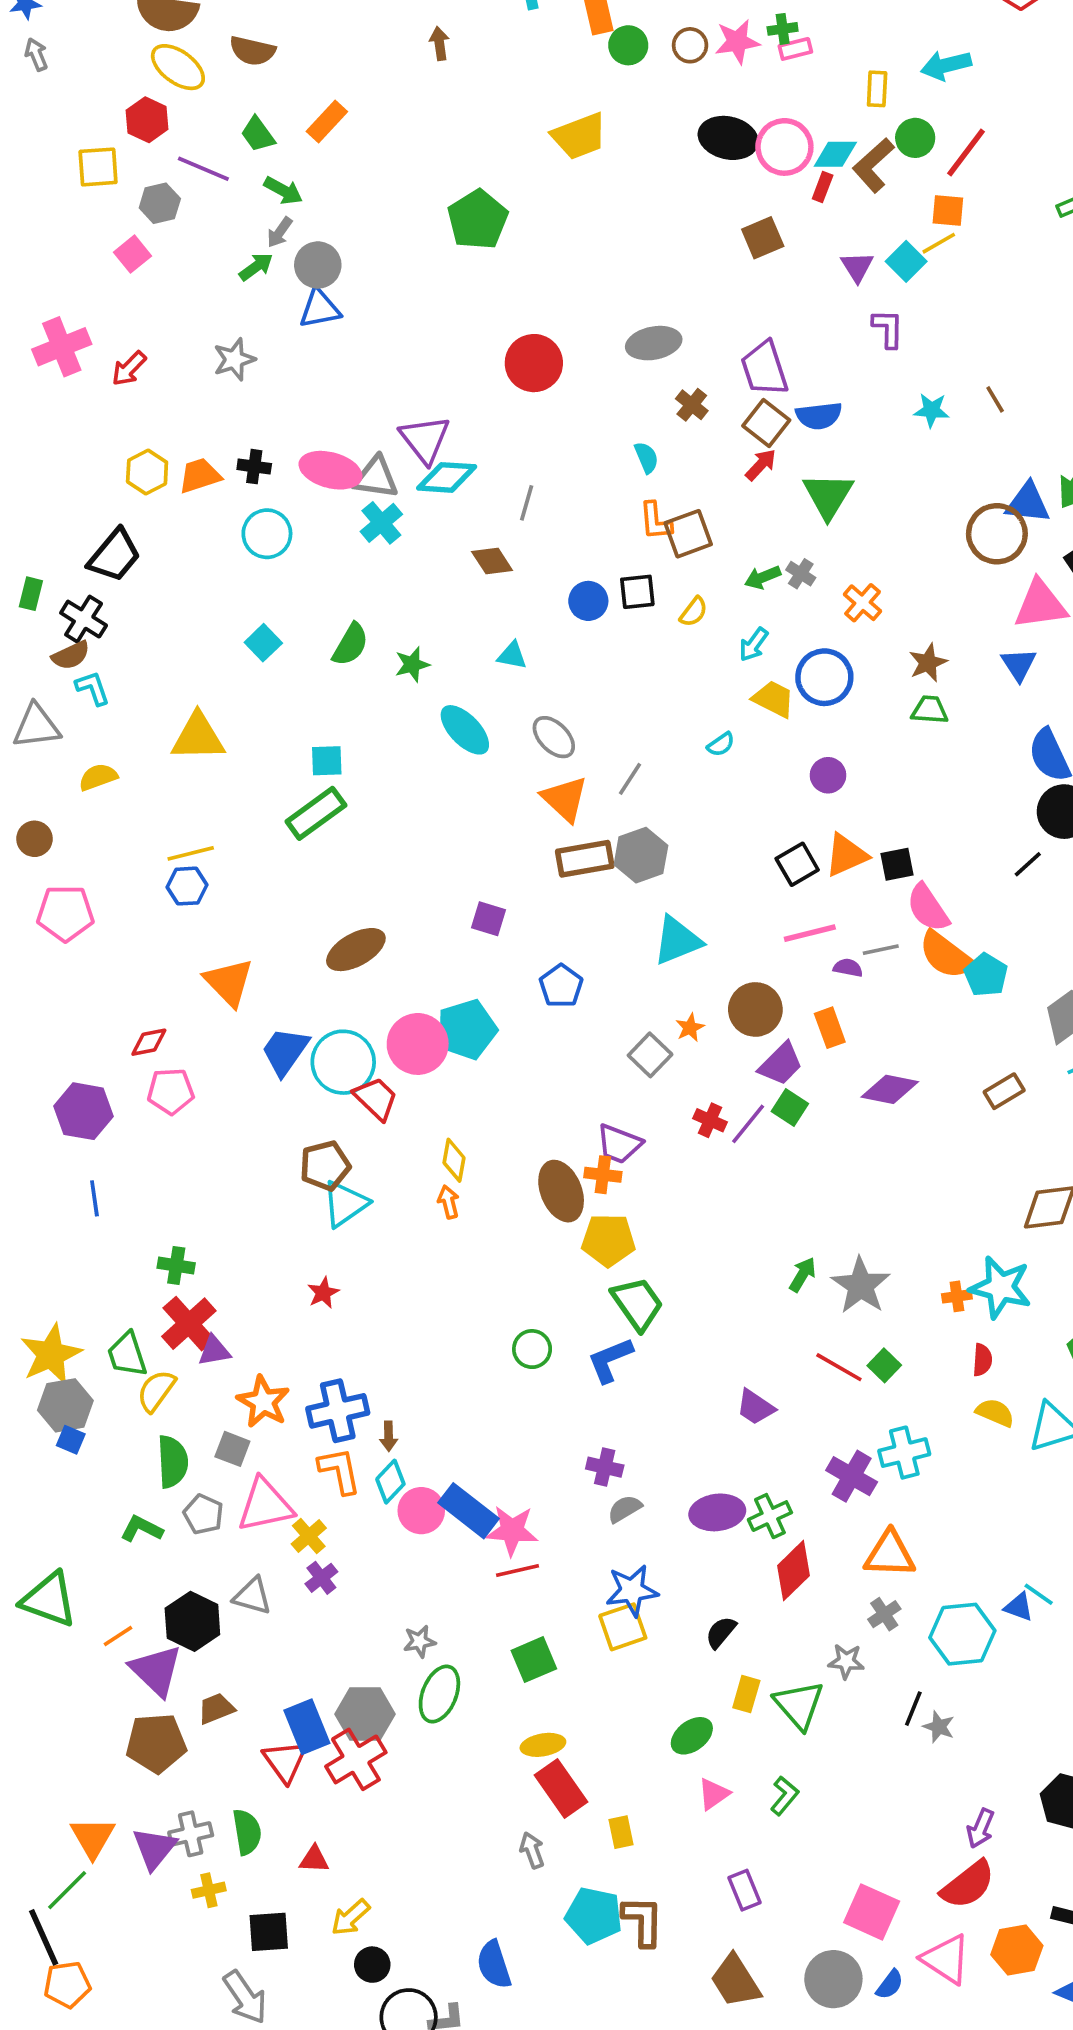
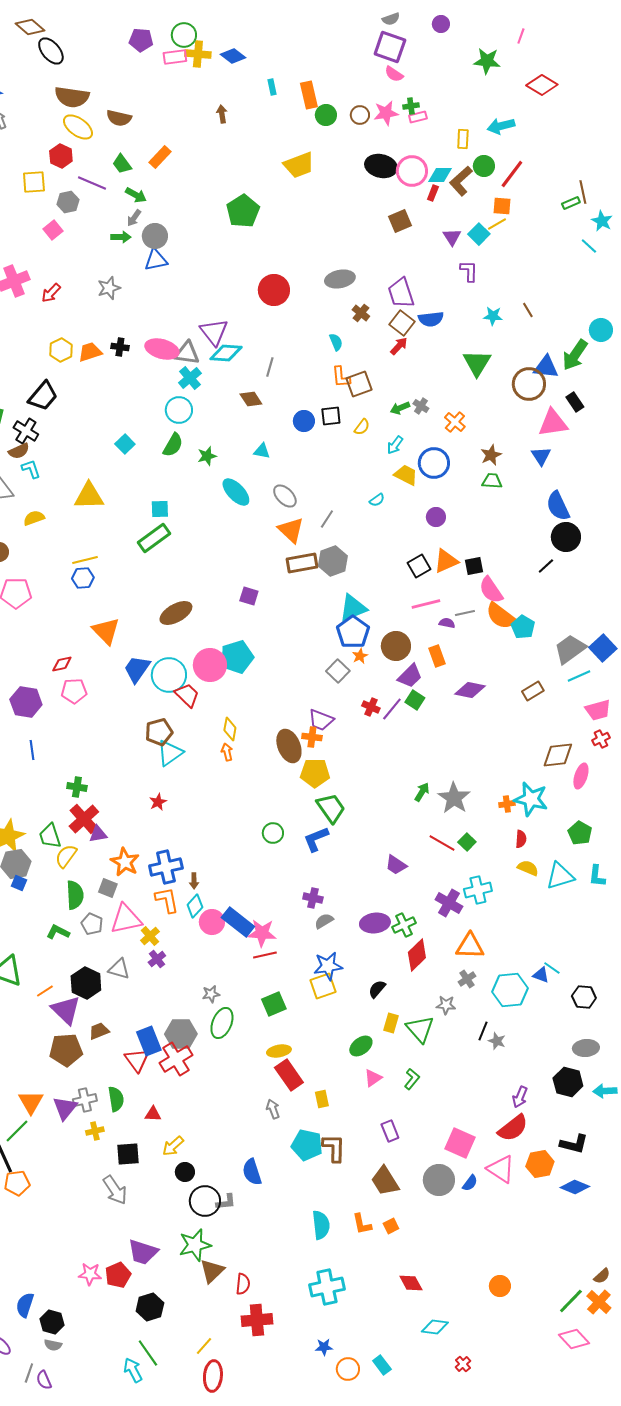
green arrow: (256, 267) -> (121, 237), turned 36
green triangle: (828, 496) -> (477, 363), moved
cyan circle: (267, 534) -> (179, 410), moved
blue pentagon: (561, 986) -> (353, 632), moved, size x1.4

